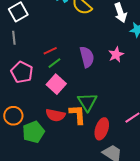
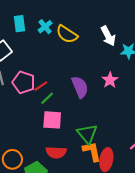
pink pentagon: (22, 72) -> (24, 82), moved
pink square: (56, 84) -> (52, 120), turned -30
orange L-shape: (78, 114) -> (92, 151), moved

